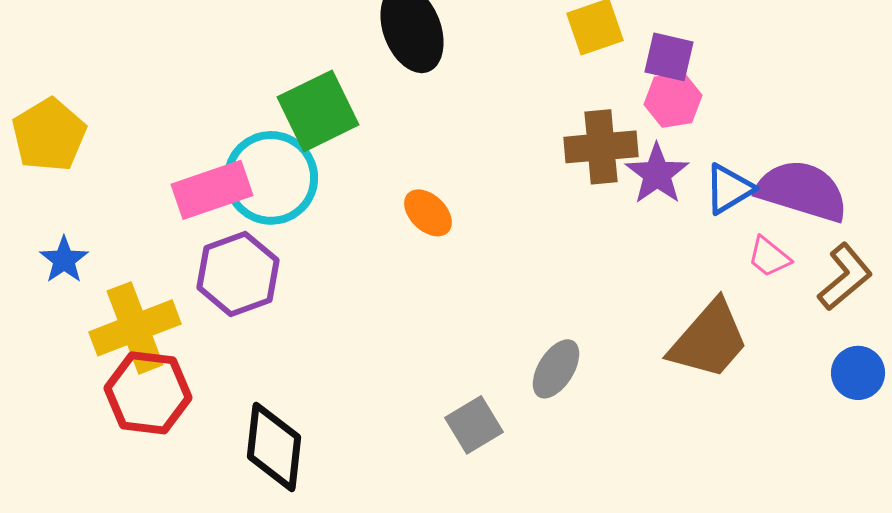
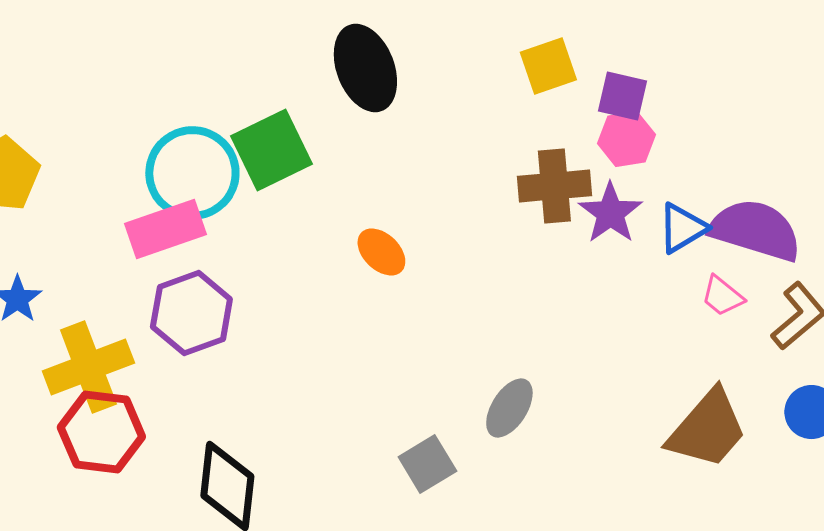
cyan circle: (271, 178) -> (192, 173), moved
brown trapezoid: (709, 340) -> (707, 429), moved

